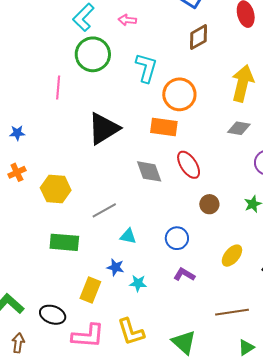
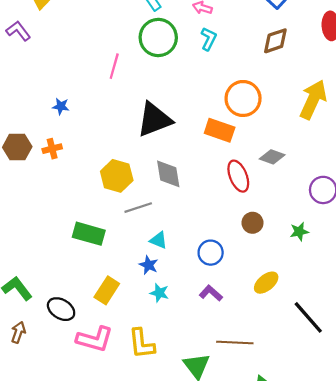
cyan L-shape: (146, 68) -> (209, 39), moved, size x0.7
gray diamond: (239, 128) -> (272, 157), moved
gray diamond: (149, 171) -> (168, 174), moved
yellow hexagon: (56, 189) -> (117, 176), moved
blue star: (115, 267) -> (149, 265), moved
brown line: (232, 312) -> (235, 342), moved

